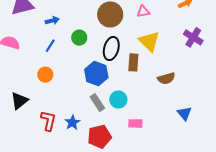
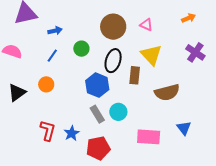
pink triangle: (143, 11) -> (146, 25), turned 32
brown semicircle: (166, 78) -> (167, 92), size x1.4
black triangle: (19, 101) -> (17, 92), moved
pink rectangle: (135, 123) -> (149, 137), moved, size x1.6

